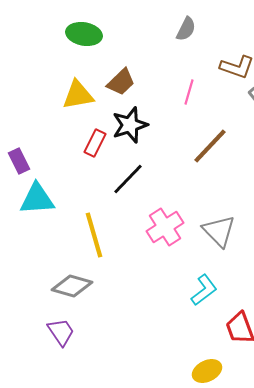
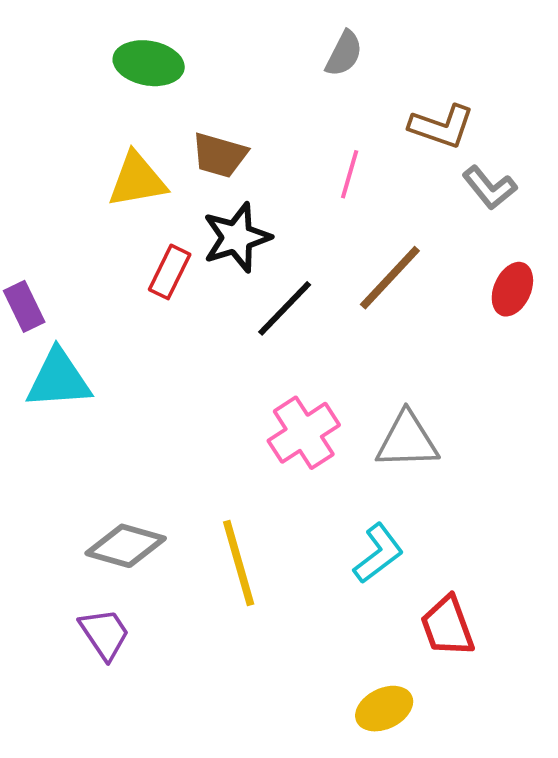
brown trapezoid: (121, 82) -> (219, 155), turned 60
black line: (128, 179) -> (285, 308), moved
gray triangle: (219, 231) -> (407, 440), turned -48
yellow line: (94, 235) -> (239, 563), moved

